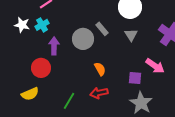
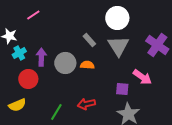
cyan cross: (42, 25) -> (19, 53), moved
gray triangle: (131, 35) -> (118, 46), size x1.6
gray circle: (83, 39) -> (65, 63), moved
orange semicircle: (100, 69) -> (87, 65), moved, turned -56

